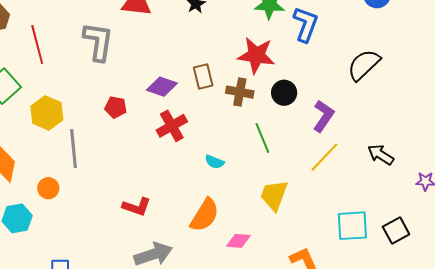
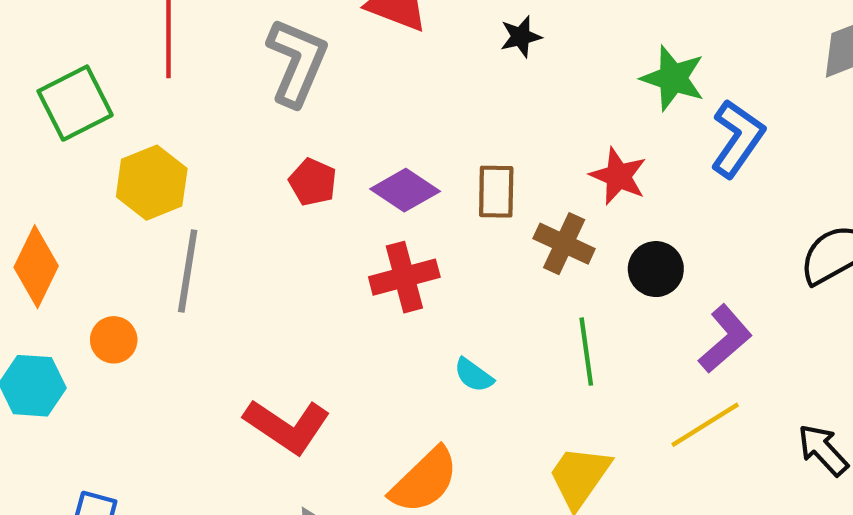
red star: (256, 55) -> (618, 176), size x0.7
red pentagon: (116, 107) -> (313, 182), moved
red L-shape: (136, 207) -> (287, 426), size x1.4

